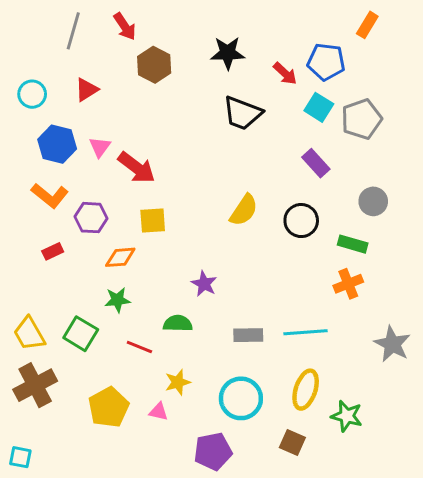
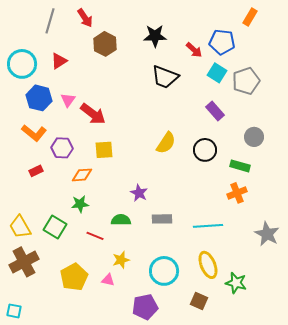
cyan circle: (32, 94) -> (22, 64), size x1.5
gray rectangle: (248, 335) -> (162, 219), moved
yellow ellipse: (306, 390) -> (208, 265), turned -40

